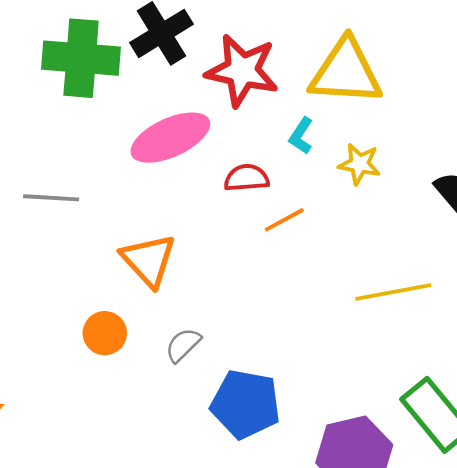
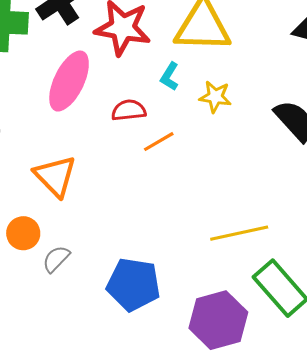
pink ellipse: (170, 138) -> (69, 81), turned -38
yellow line: (393, 292) -> (239, 233), moved
gray semicircle: (183, 345) -> (56, 259), moved

